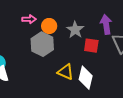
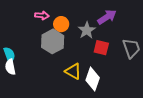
purple arrow: (106, 24) -> (107, 17), moved, turned 60

